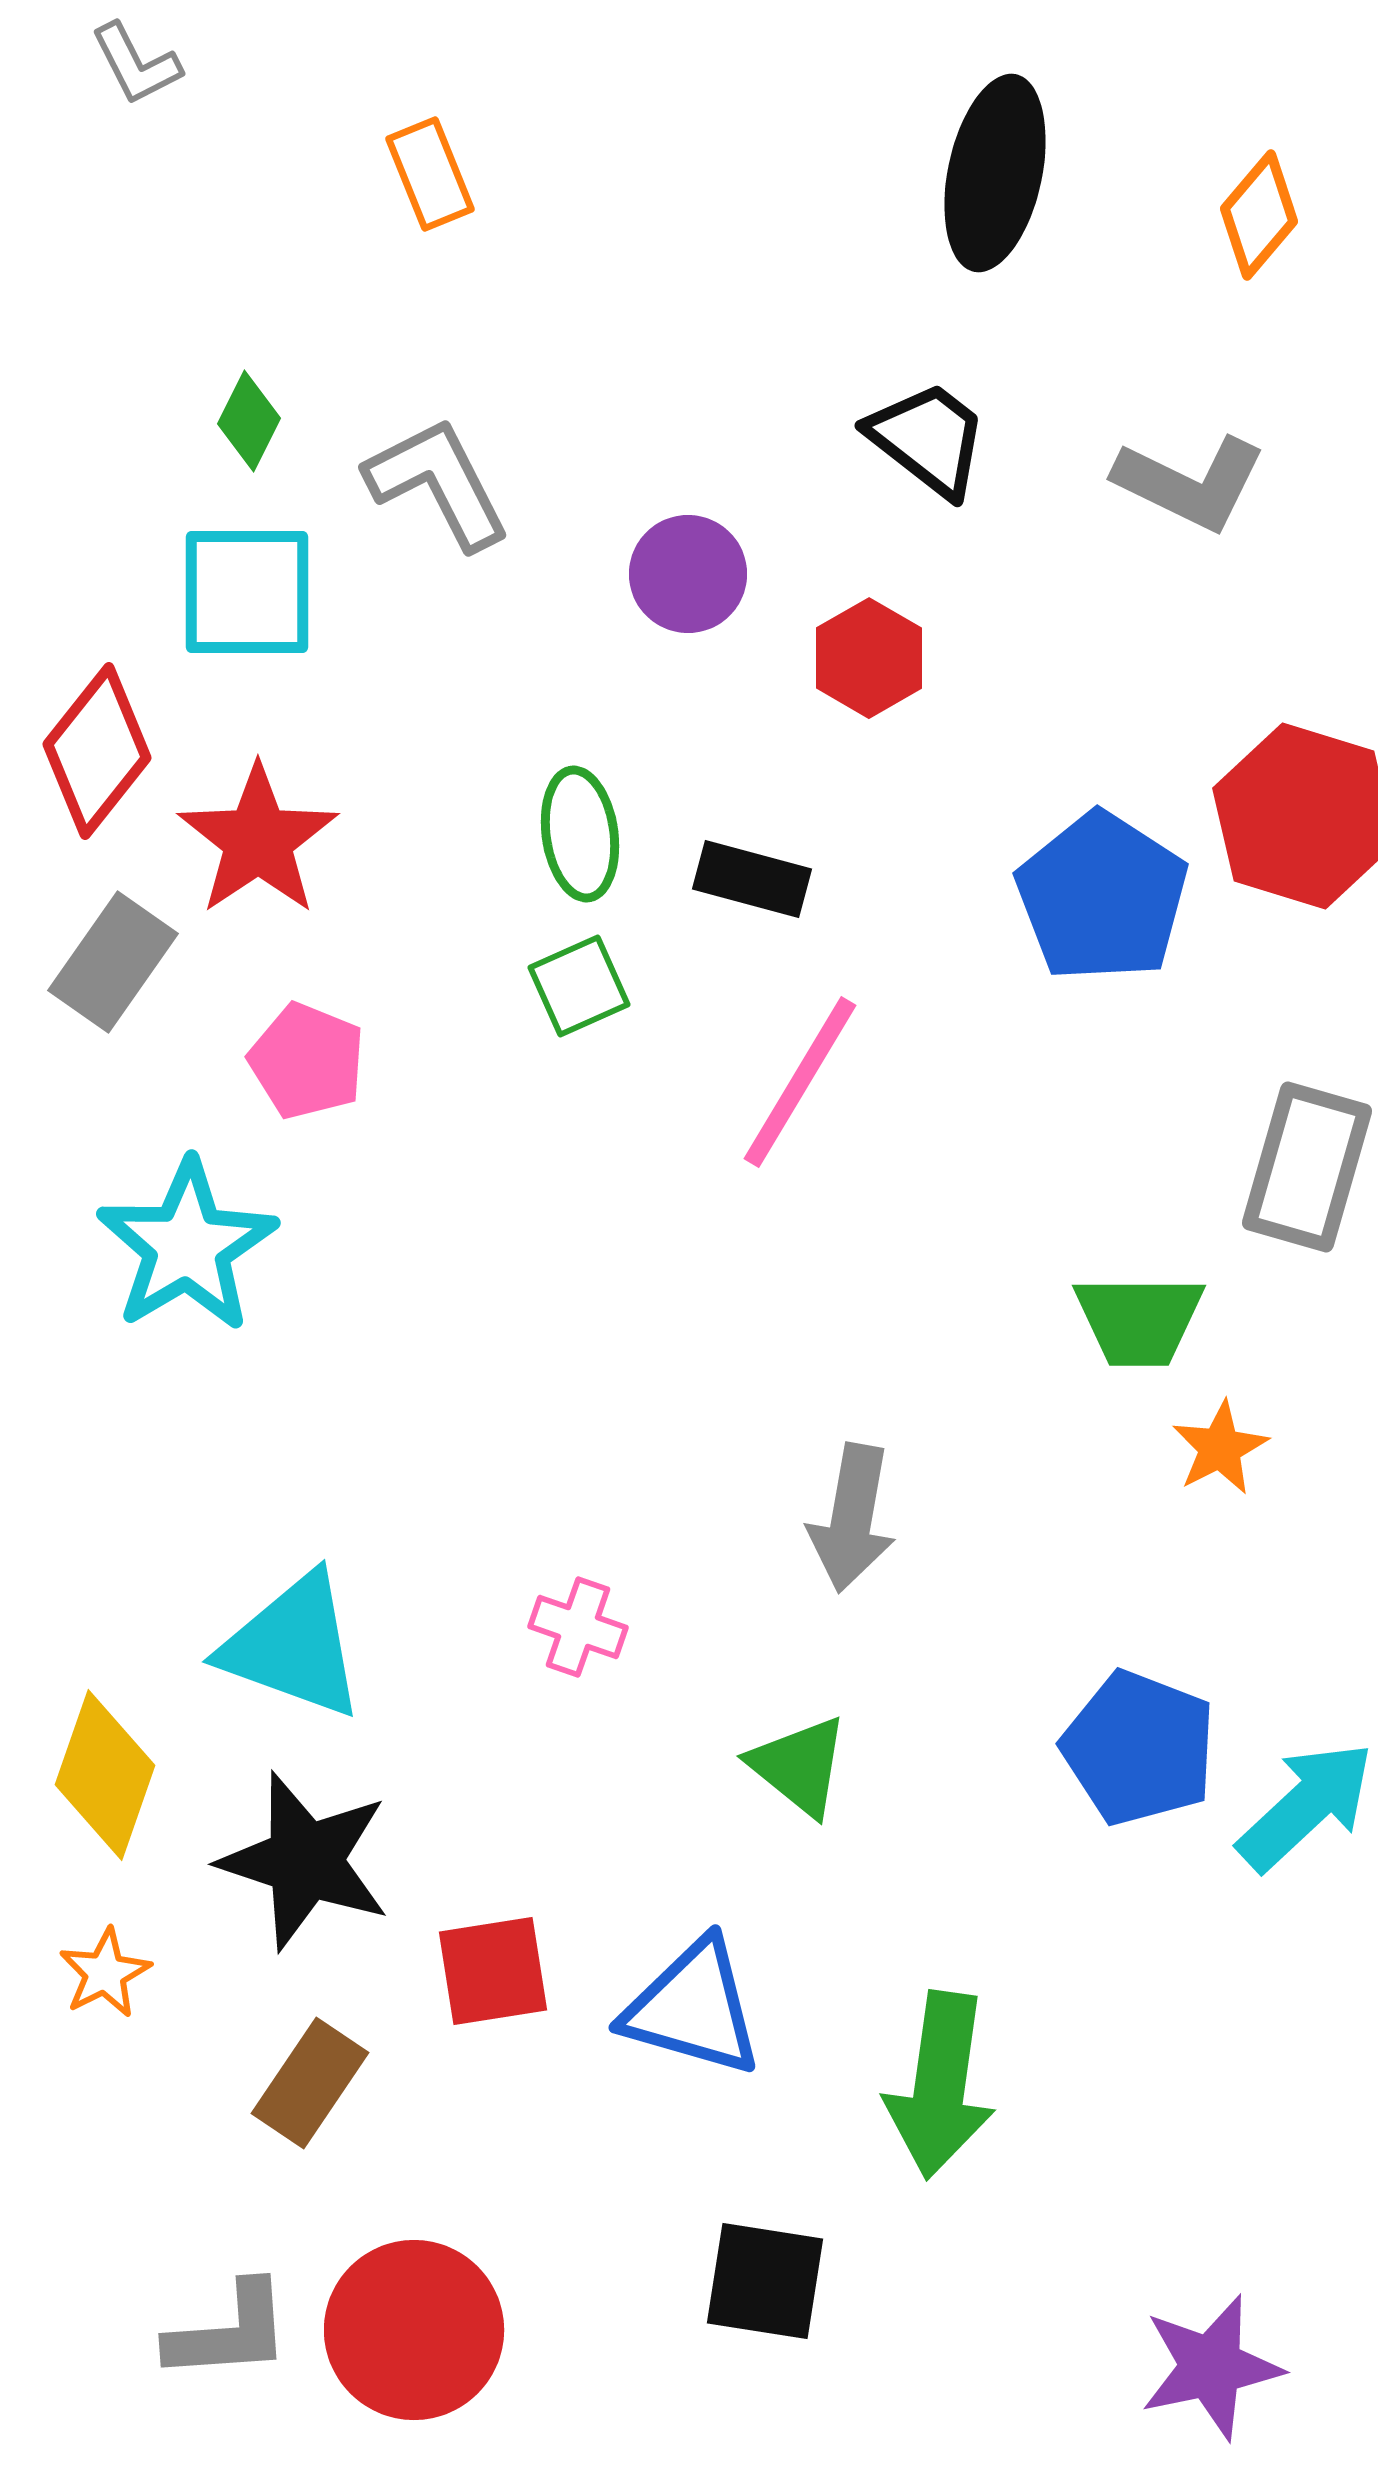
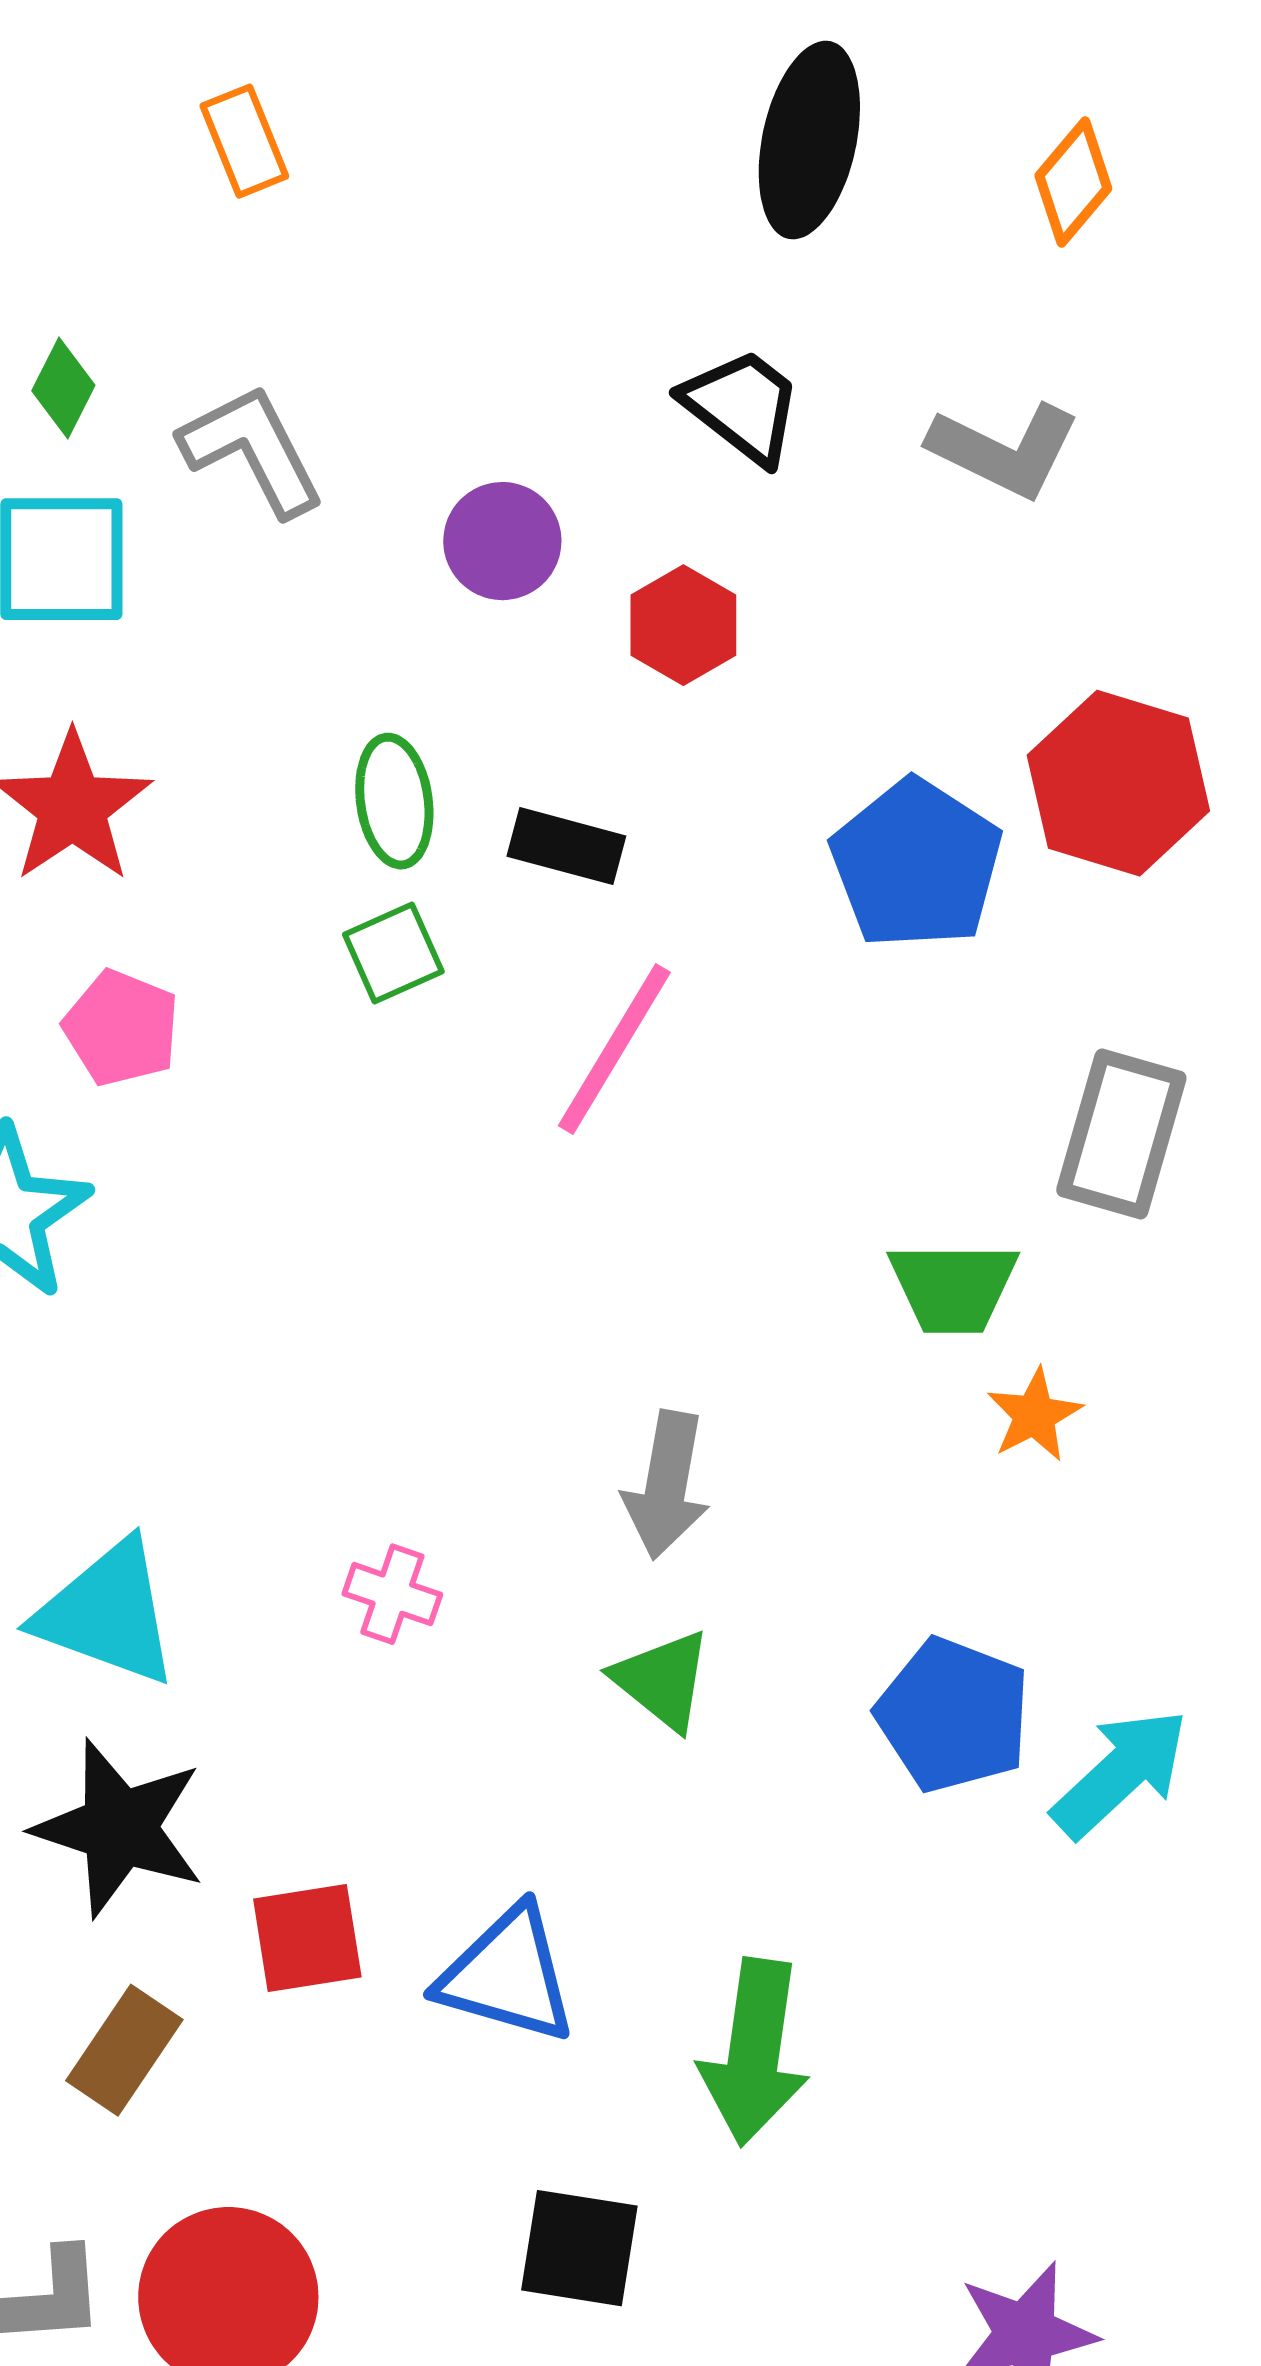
green triangle: (799, 1766) -> (662, 1680), moved

